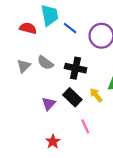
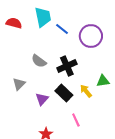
red semicircle: (28, 28) -> (14, 23), moved
gray triangle: (24, 66) -> (19, 84), moved
black cross: (76, 68) -> (67, 66), turned -36

